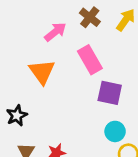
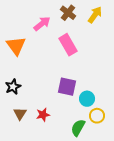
orange triangle: (42, 72) -> (16, 46), moved
purple square: (110, 93) -> (67, 87), moved

